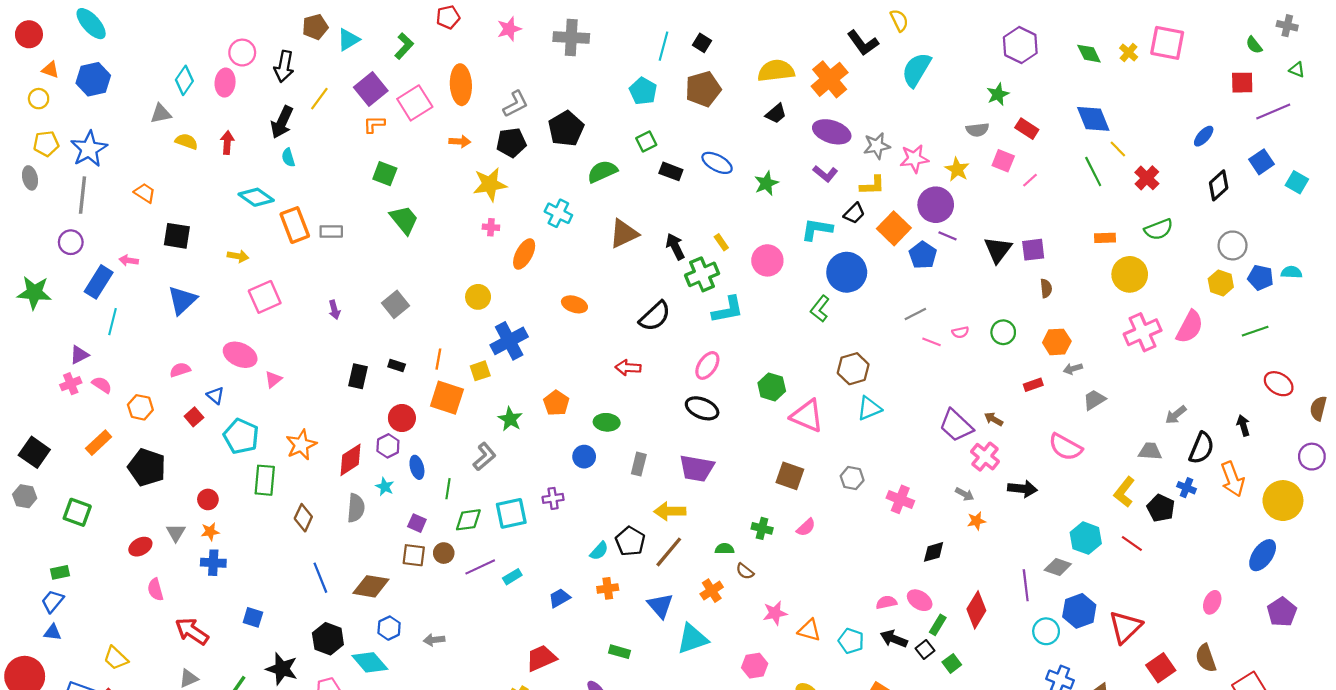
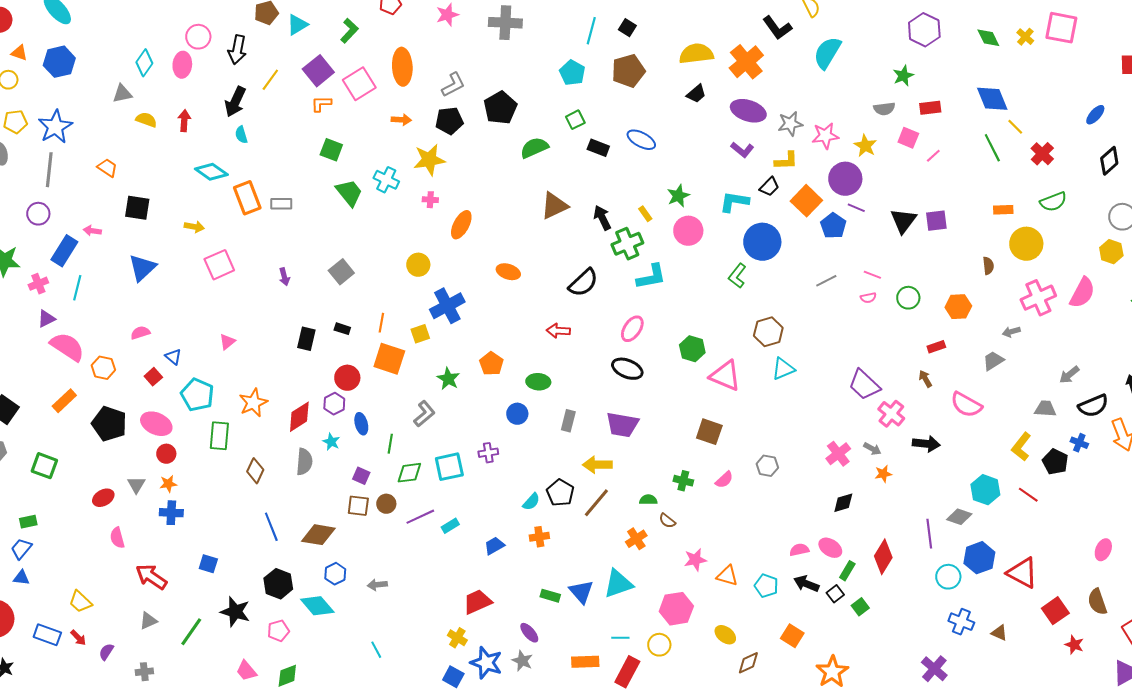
red rectangle: (1027, 129) -> (930, 108), turned -40
green star: (766, 183) -> (678, 196), moved
cyan cross: (558, 213) -> (386, 180), moved
brown semicircle: (1046, 288) -> (988, 266), moved
pink line: (931, 342) -> (872, 275), moved
pink ellipse: (240, 355) -> (156, 424), moved
gray arrow: (1073, 369) -> (1011, 332), moved
pink cross: (71, 384) -> (38, 284), moved
pink semicircle: (102, 385) -> (67, 347), size x1.8
brown arrow: (994, 419) -> (925, 379), moved, turned 30
black semicircle: (1201, 448) -> (1093, 406), turned 44
gray hexagon: (852, 478) -> (767, 466), moved
pink cross: (900, 499) -> (838, 454), moved, turned 30
blue triangle: (660, 606) -> (581, 592), moved
red triangle: (1125, 627) -> (1022, 573), turned -48
pink hexagon: (755, 666) -> (676, 609), size x1.4

